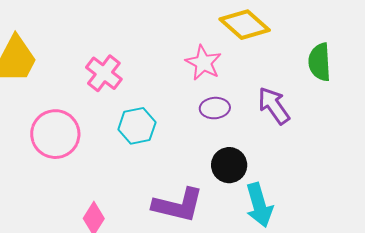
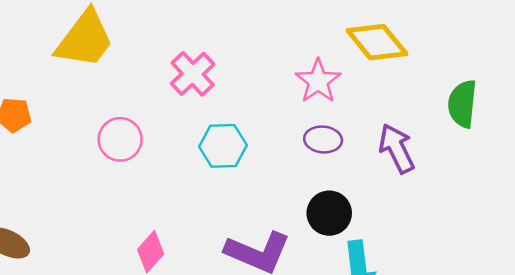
pink circle: (55, 134) -> (120, 139), size x0.7

